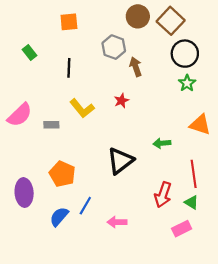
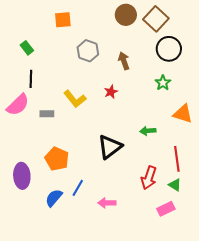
gray hexagon: (114, 47) -> (88, 51), moved
black line: (69, 68) -> (31, 79), moved
green star: (187, 83) -> (163, 83), moved

